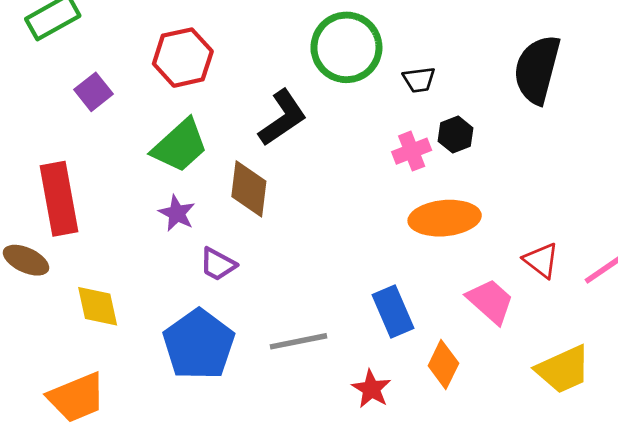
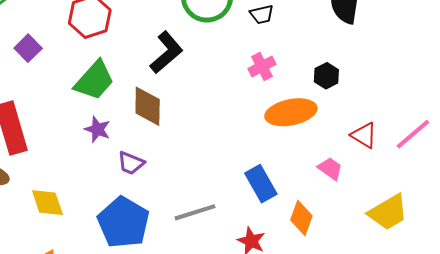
black hexagon: (456, 135) -> (326, 76), moved
pink trapezoid: (490, 301) -> (330, 169), size x0.7

